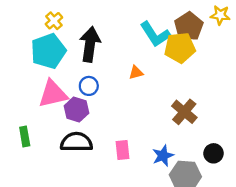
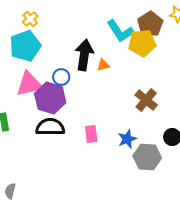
black arrow: (90, 44) -> (84, 55), moved
purple hexagon: (76, 110) -> (50, 98), size x1.4

